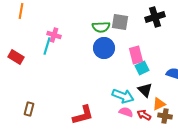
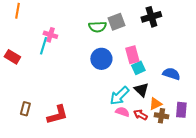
gray square: (120, 22) -> (116, 22), turned -30
blue circle: (104, 48) -> (101, 59), moved
cyan arrow: (123, 96) -> (119, 96), turned 115
red L-shape: (83, 115) -> (57, 115), moved

